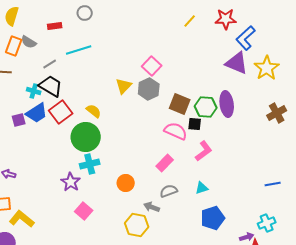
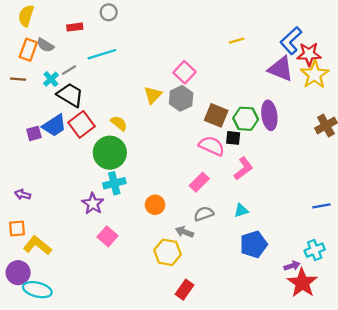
red star: (226, 19) -> (309, 54), moved
yellow line: (190, 21) -> (237, 41), moved, turned 32
cyan cross: (34, 91) -> (51, 79), moved, turned 32

